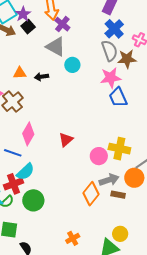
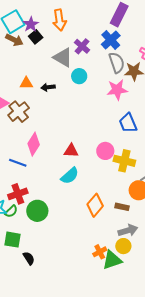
purple cross: (62, 24) -> (82, 46), moved
blue cross: (114, 29) -> (111, 40), moved
blue trapezoid: (118, 97) -> (128, 123), moved
red triangle: (66, 140) -> (71, 151), turned 42
pink circle: (99, 156) -> (105, 151), moved
cyan semicircle: (25, 172) -> (70, 176), moved
gray arrow: (109, 180) -> (128, 230), moved
orange cross: (73, 238) -> (100, 252), moved

